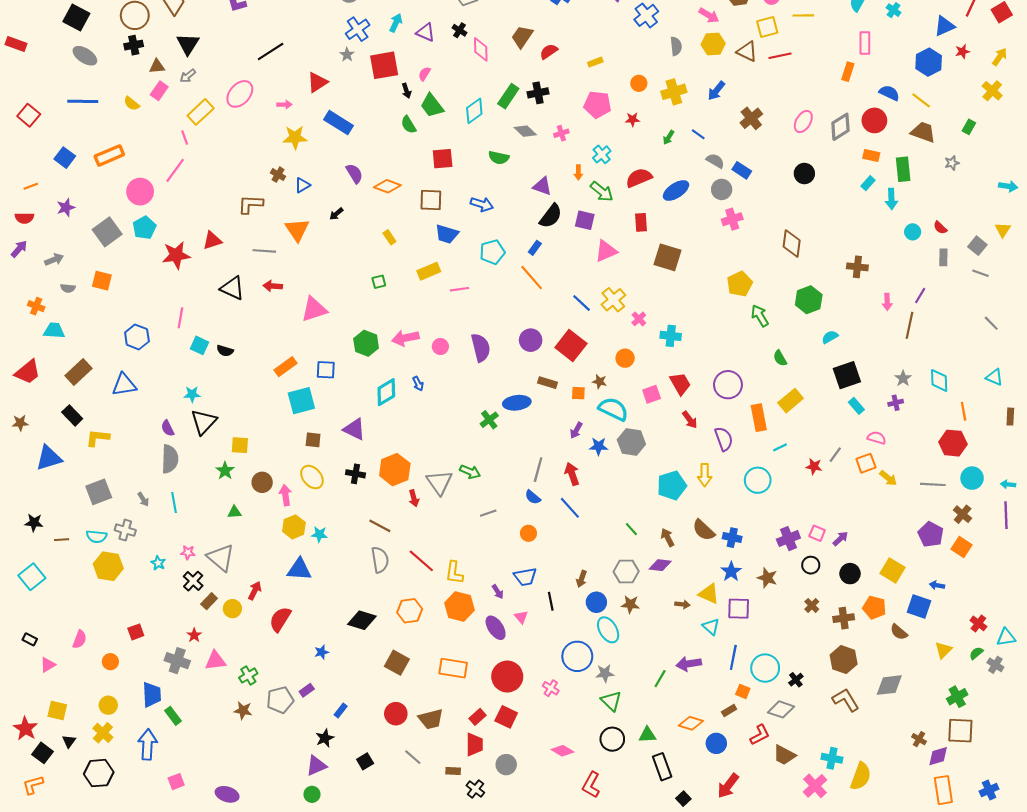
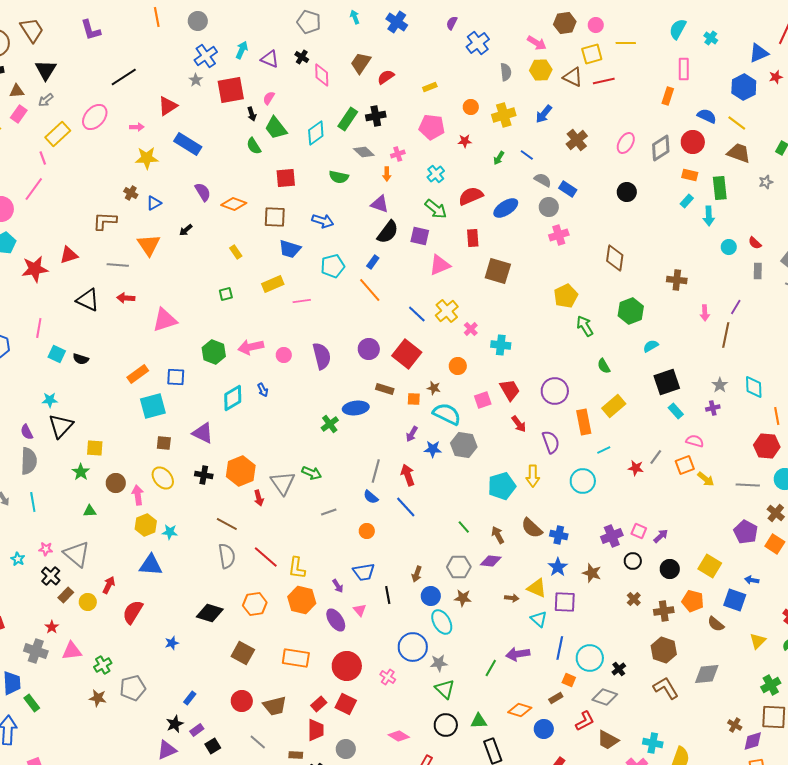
orange arrow: (578, 172) -> (387, 174), moved
purple rectangle: (307, 690) -> (197, 730), moved

